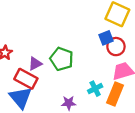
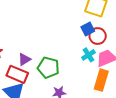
green pentagon: (62, 59) -> (48, 68), moved
cyan cross: (95, 89) -> (88, 55), moved

